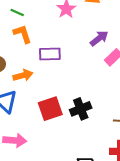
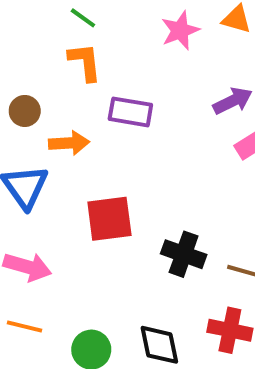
black cross: (81, 109) -> (184, 254), moved, turned 30

